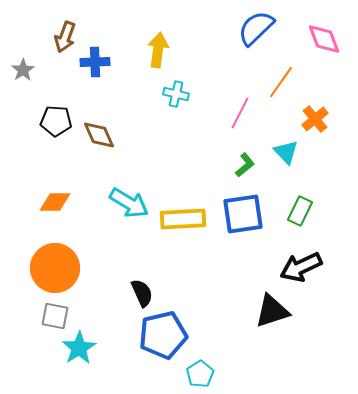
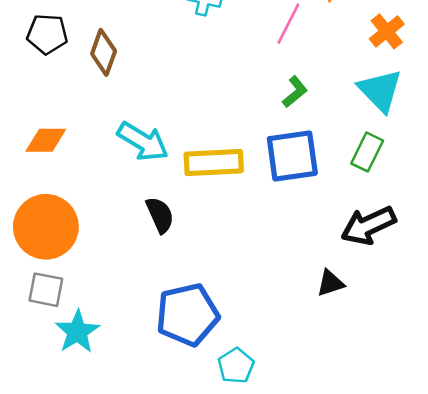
brown diamond: (99, 135) -> (104, 52), turned 44
cyan triangle: (286, 152) -> (380, 90), moved, size x1.4
black semicircle: (142, 293) -> (160, 215), moved
black triangle: (272, 311) -> (330, 283), size x0.6

